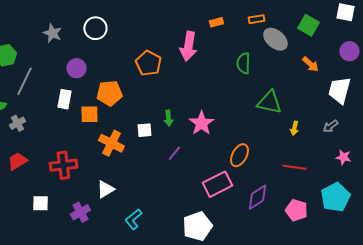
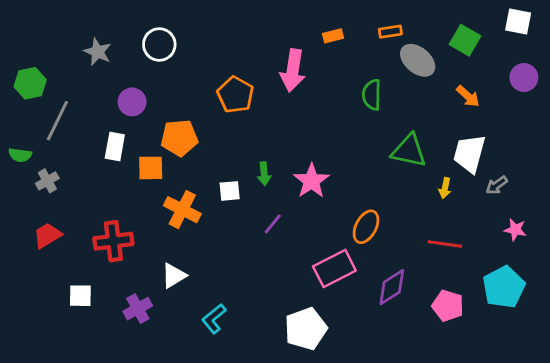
white trapezoid: (339, 90) -> (469, 154), moved

